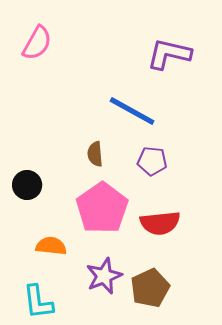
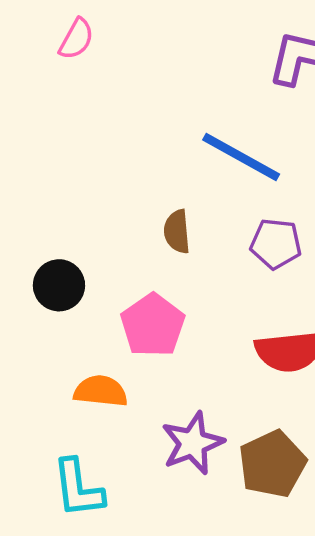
pink semicircle: (37, 43) -> (76, 39), size x0.7
pink pentagon: (102, 208) -> (153, 325), moved, size x0.7

